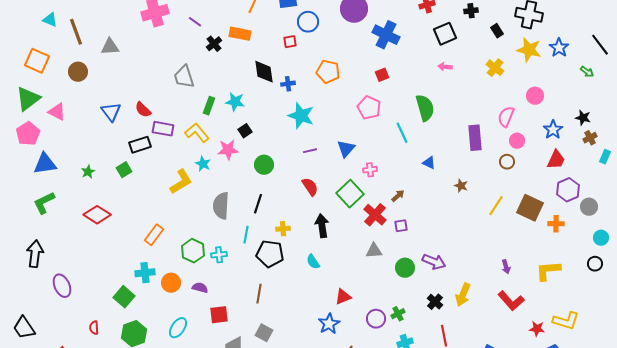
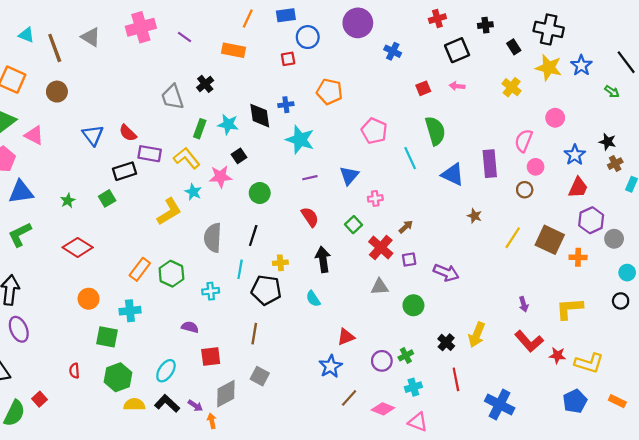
blue cross: (386, 35) -> (393, 51), size x0.6
black cross: (214, 44) -> (205, 84), moved
gray triangle: (110, 47) -> (91, 37), moved, turned 36
black diamond: (264, 72) -> (260, 116), moved
red square: (382, 75) -> (423, 88), moved
blue triangle: (429, 163) -> (453, 174), moved, size x1.6
green square: (350, 194) -> (353, 225), size x0.6
green hexagon: (193, 251) -> (171, 274), moved
purple arrow: (434, 262) -> (446, 273), moved
orange circle: (171, 283) -> (89, 299), moved
purple ellipse: (62, 286) -> (19, 329), moved
green square: (124, 297) -> (107, 337), turned -30
red star: (537, 329) -> (557, 355), moved

